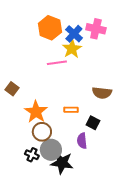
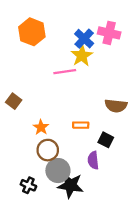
orange hexagon: (50, 28) -> (32, 32), moved
orange star: (36, 112) -> (41, 127), size x0.6
black cross: (32, 155) -> (28, 185), moved

